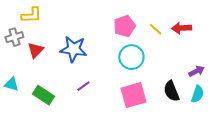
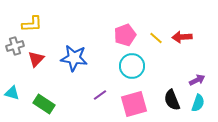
purple line: (83, 86) -> (100, 95), moved

